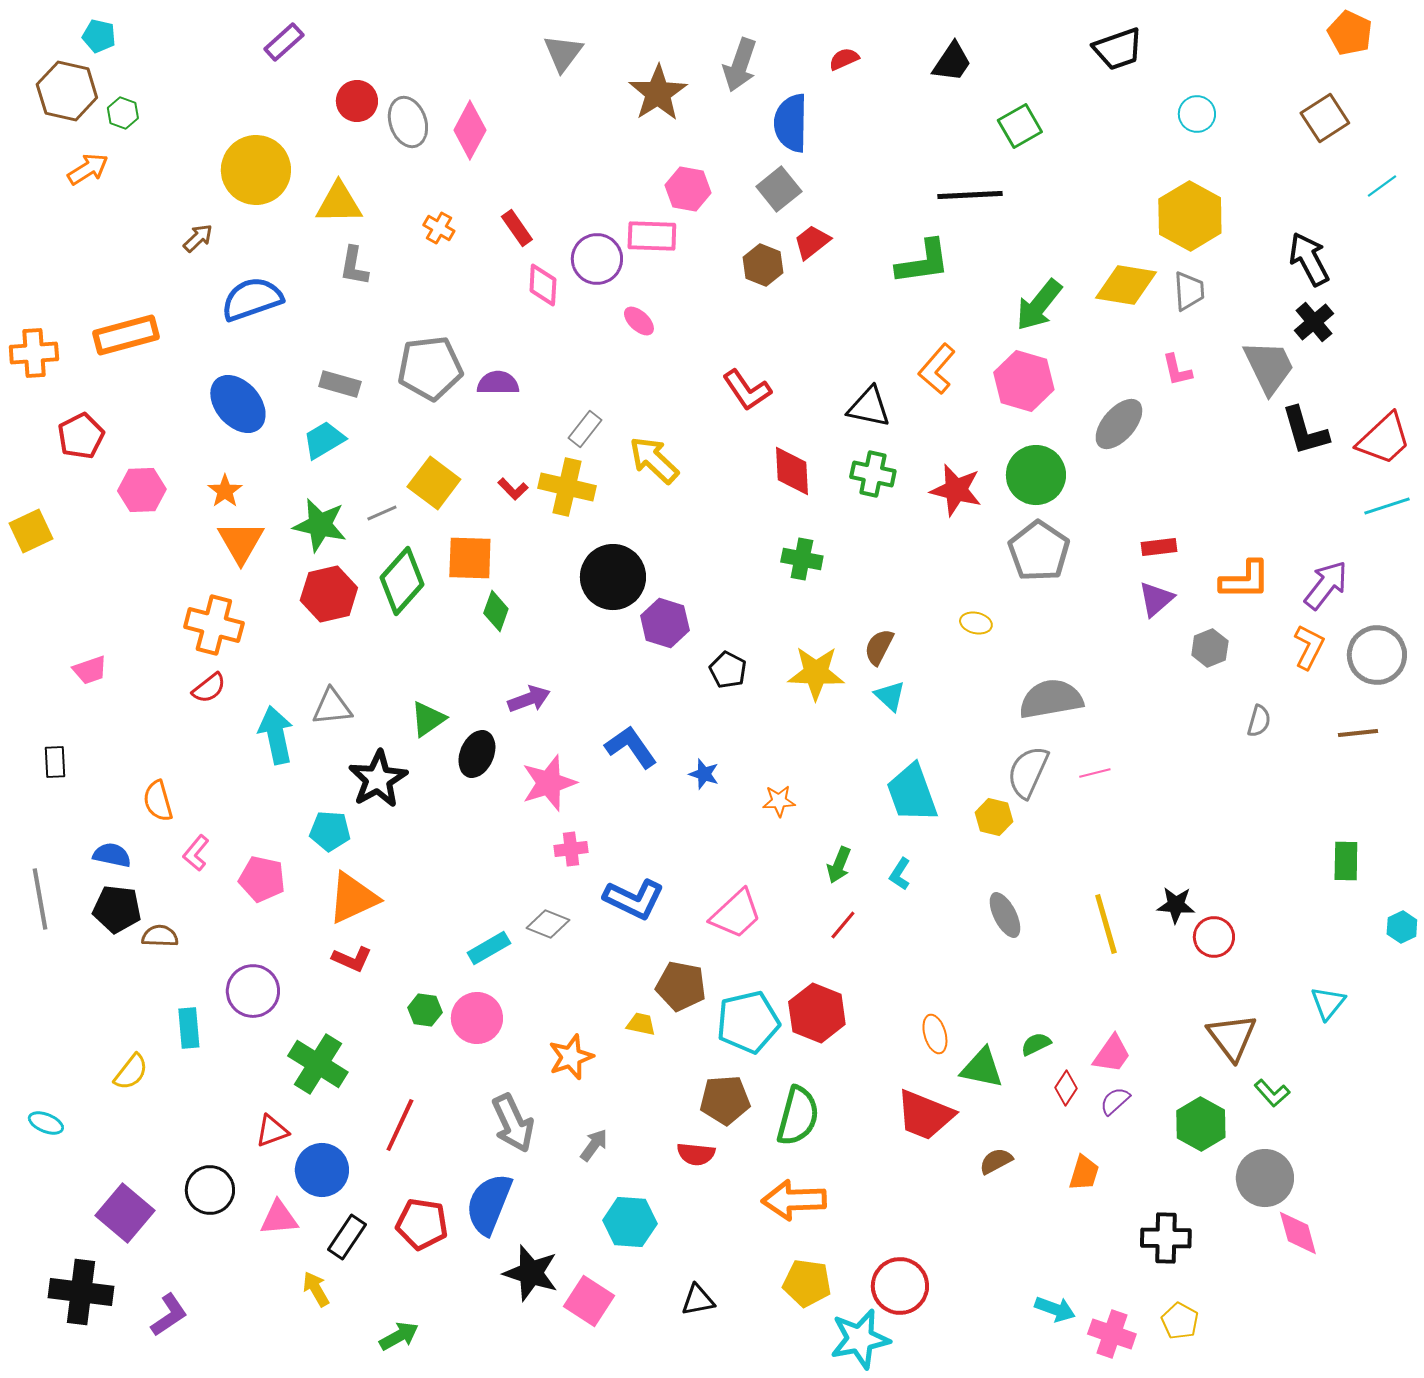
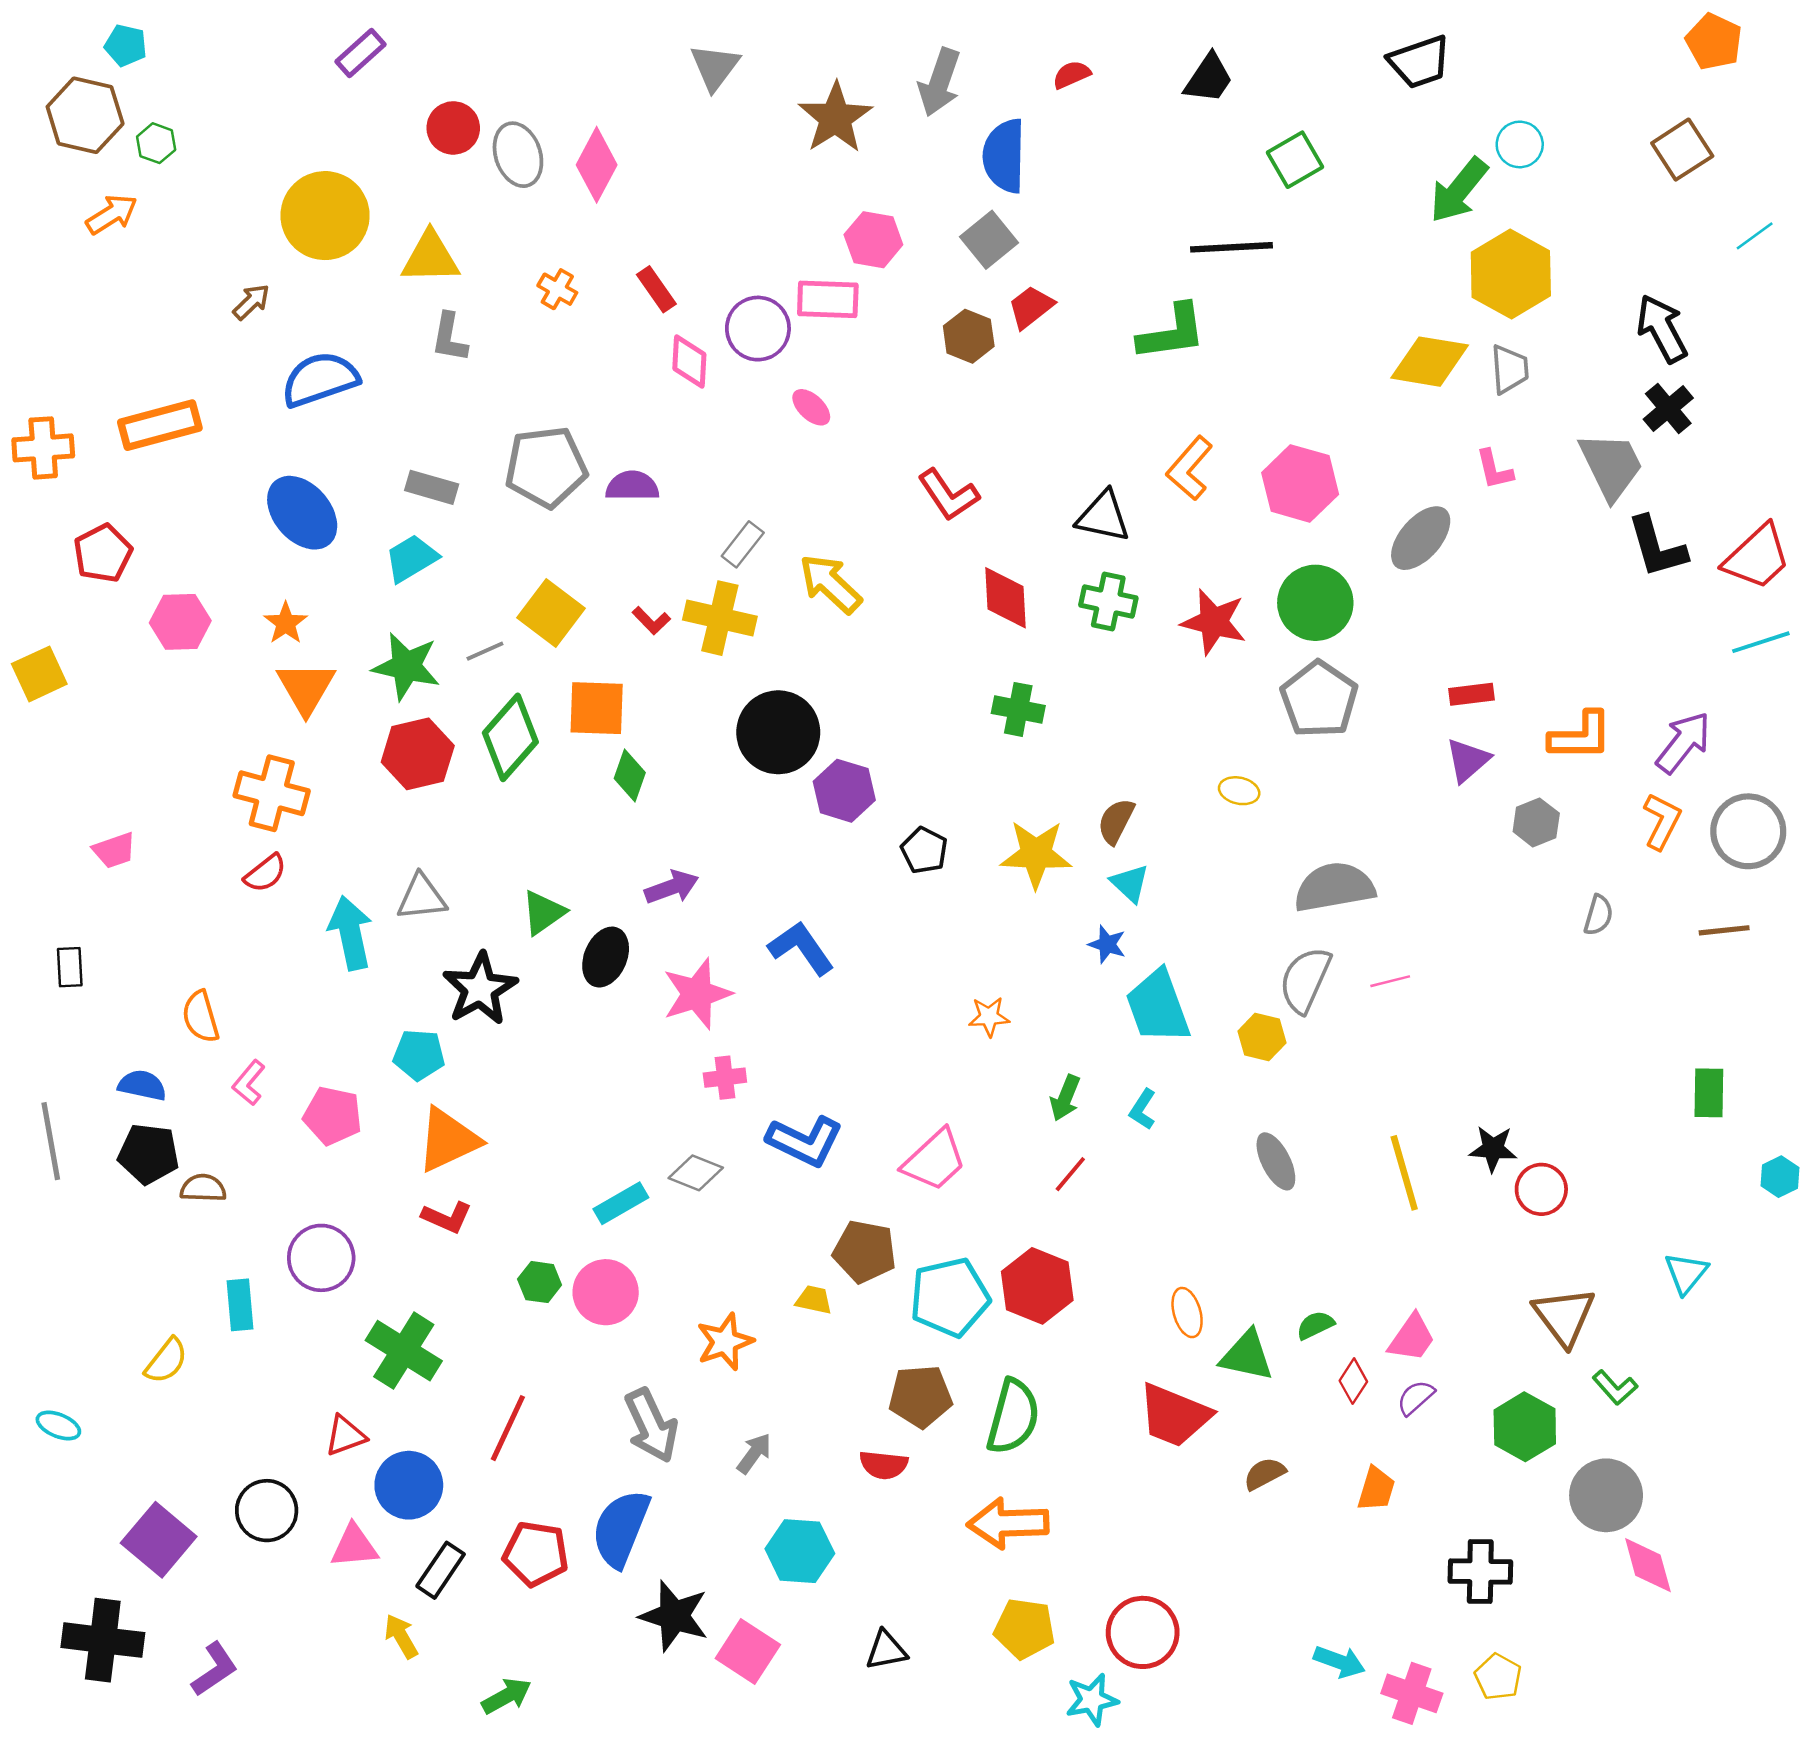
green arrow: (1039, 305) -> (1459, 190), moved
blue star: (704, 774) -> (1107, 944), moved
cyan star: (860, 1339) -> (1092, 1700), size x0.7

